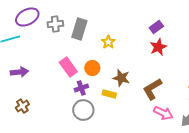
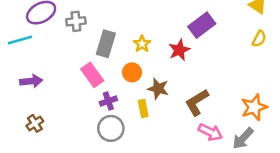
purple rectangle: (156, 27) -> (202, 25), size x1.5
gray rectangle: (79, 29) -> (106, 44), moved
red star: (158, 47) -> (179, 50), moved
orange circle: (92, 68) -> (132, 72), moved
yellow rectangle: (109, 94) -> (143, 109), turned 64

